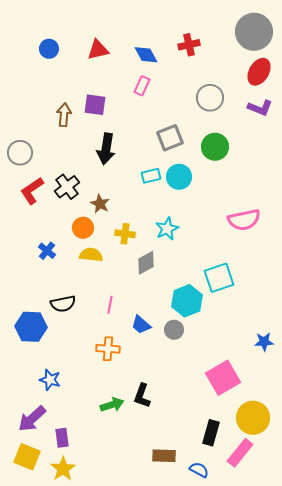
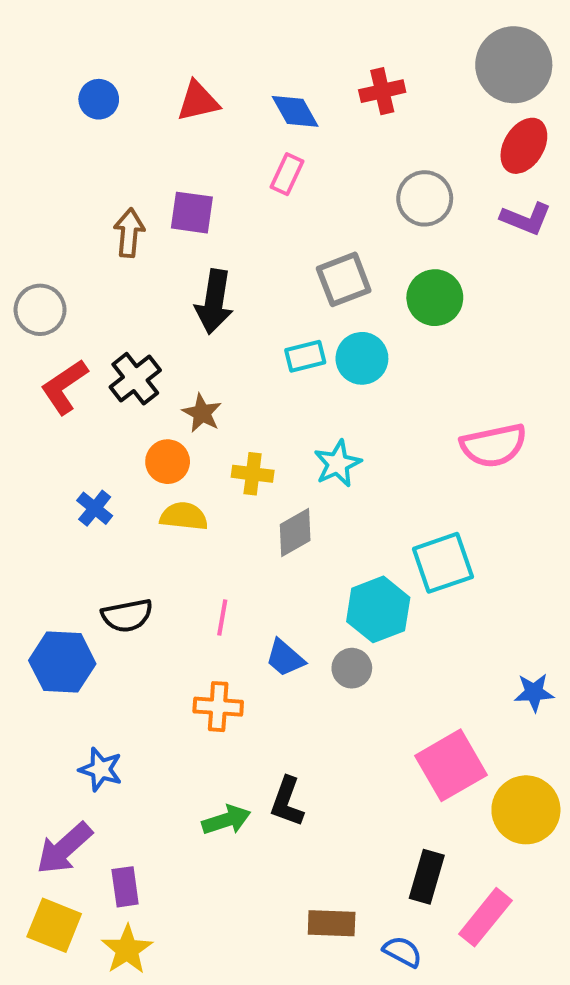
yellow circle: (253, 418) -> (526, 810), moved

